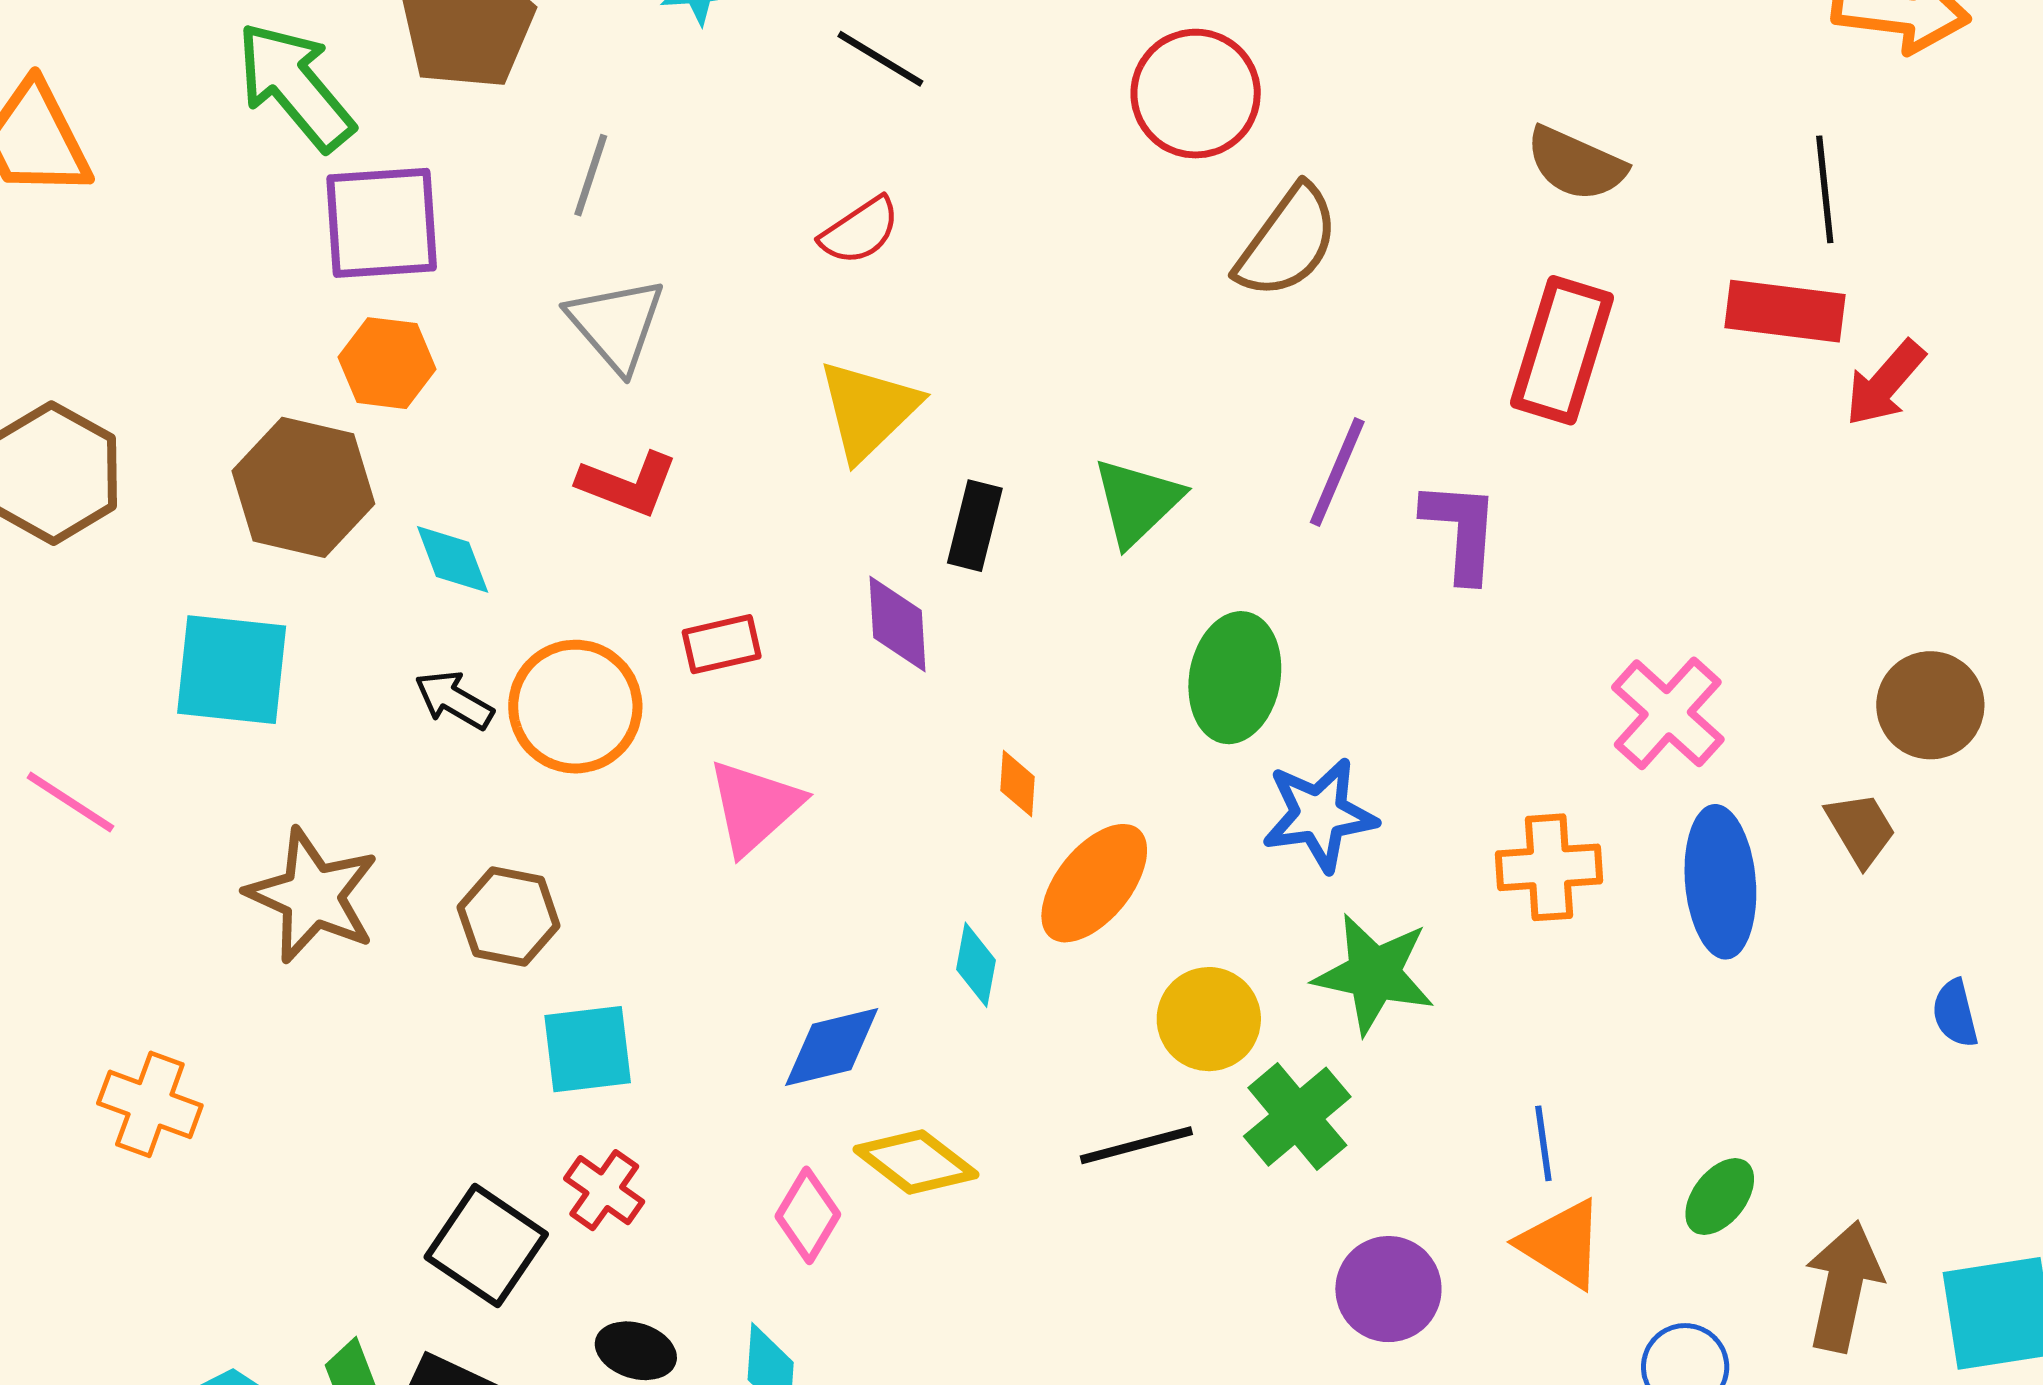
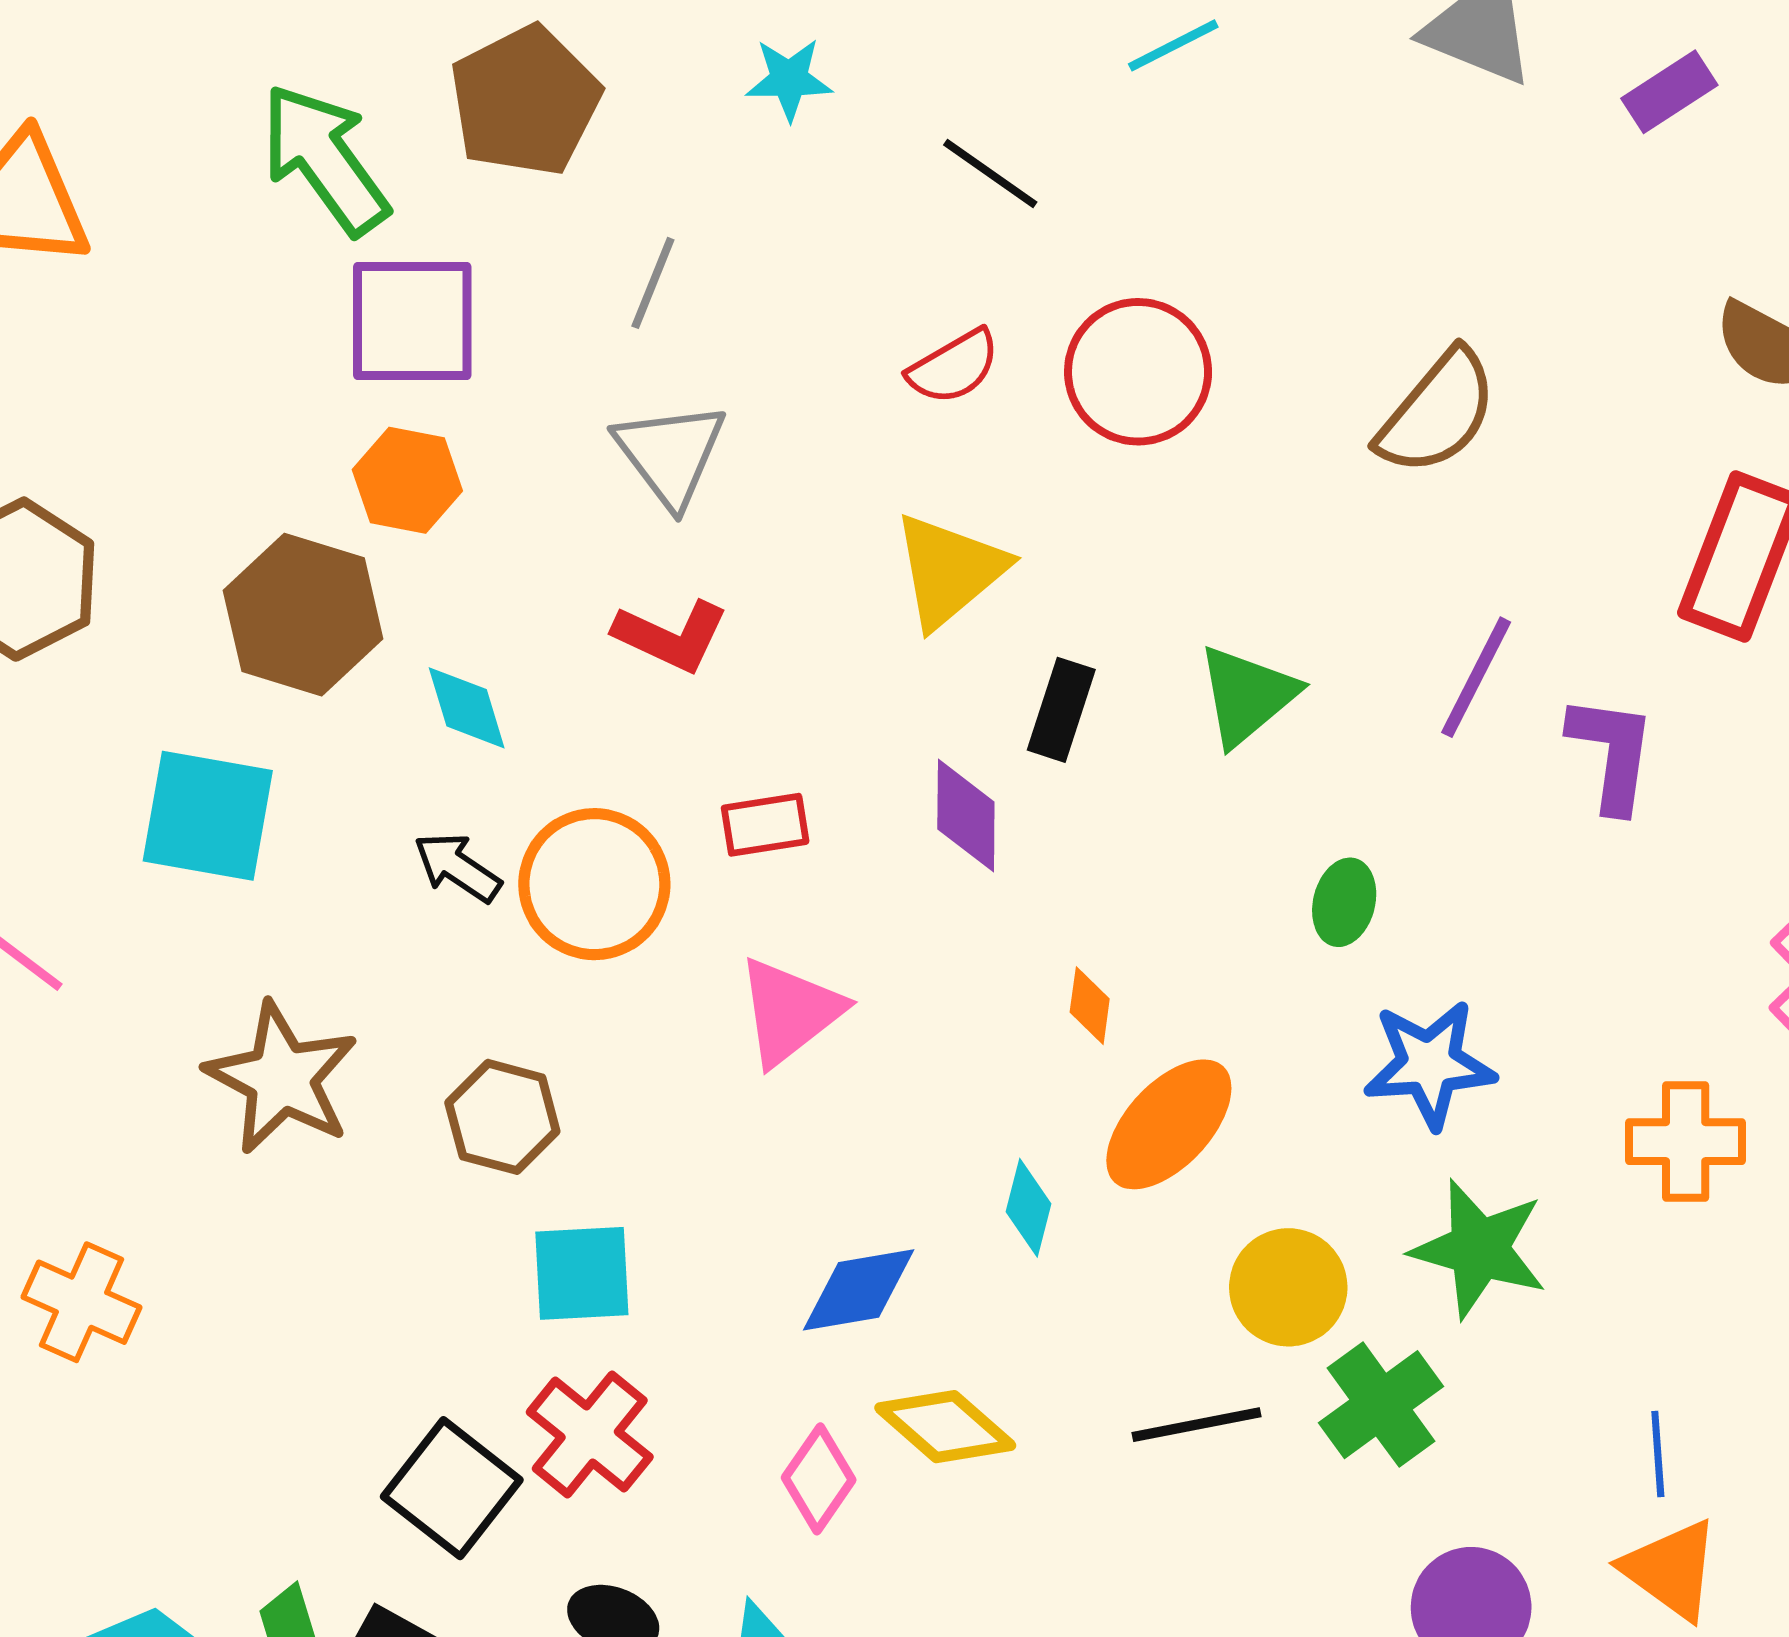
red circle: (1196, 94) -> (1138, 372), moved
green ellipse: (1235, 678) -> (1344, 902), size x0.6
red cross: (604, 1190) -> (590, 1434), size x1.4

